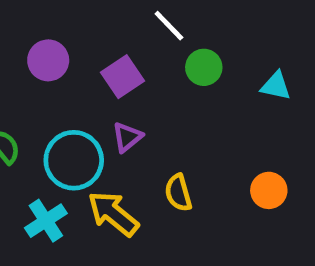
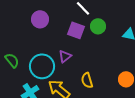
purple circle: (48, 60) -> (40, 19), moved
purple square: (122, 77) -> (76, 30), moved, turned -36

